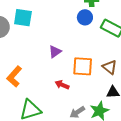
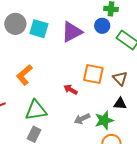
cyan square: (23, 18) -> (39, 29), moved
purple triangle: (55, 52) -> (72, 32), moved, size x1.6

